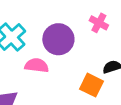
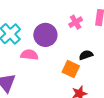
pink cross: (99, 23) -> (76, 22), turned 32

